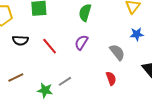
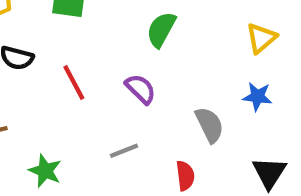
purple semicircle: (81, 42) -> (141, 89), turned 91
gray line: (65, 81) -> (124, 151), moved

